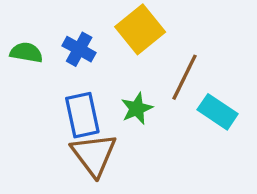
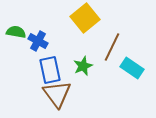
blue cross: (79, 49) -> (38, 41), moved

